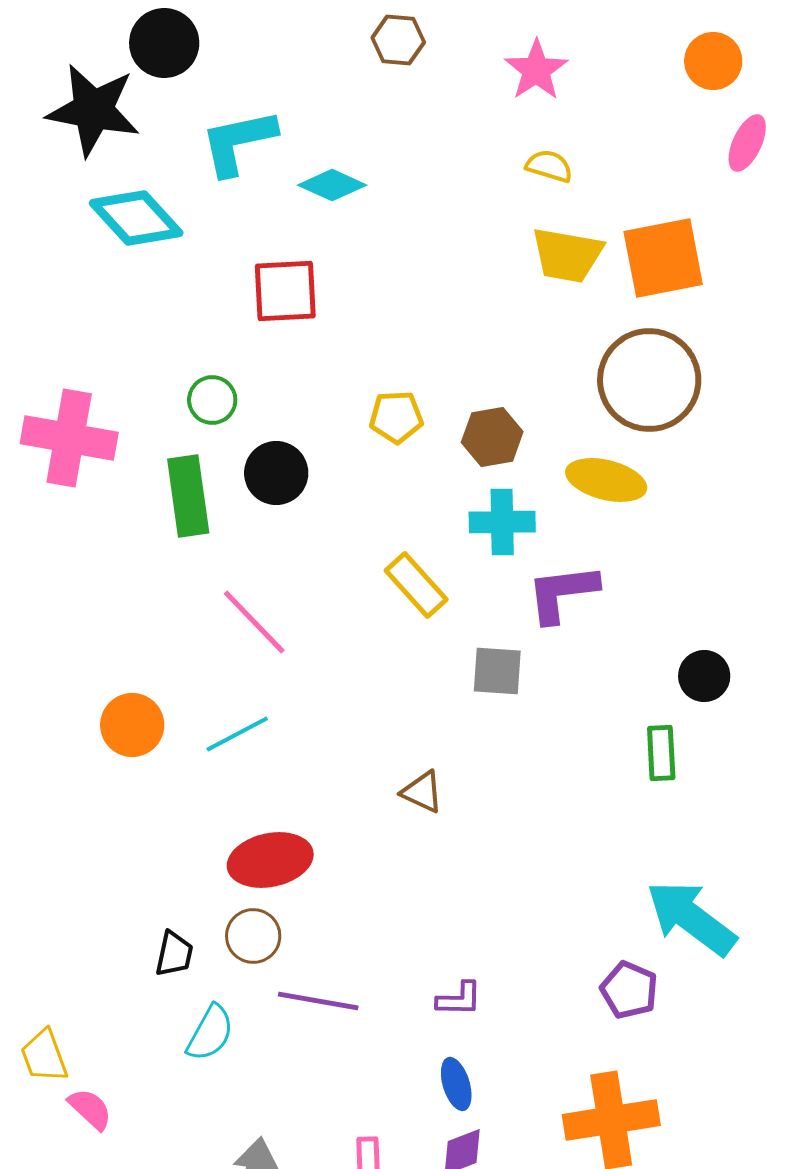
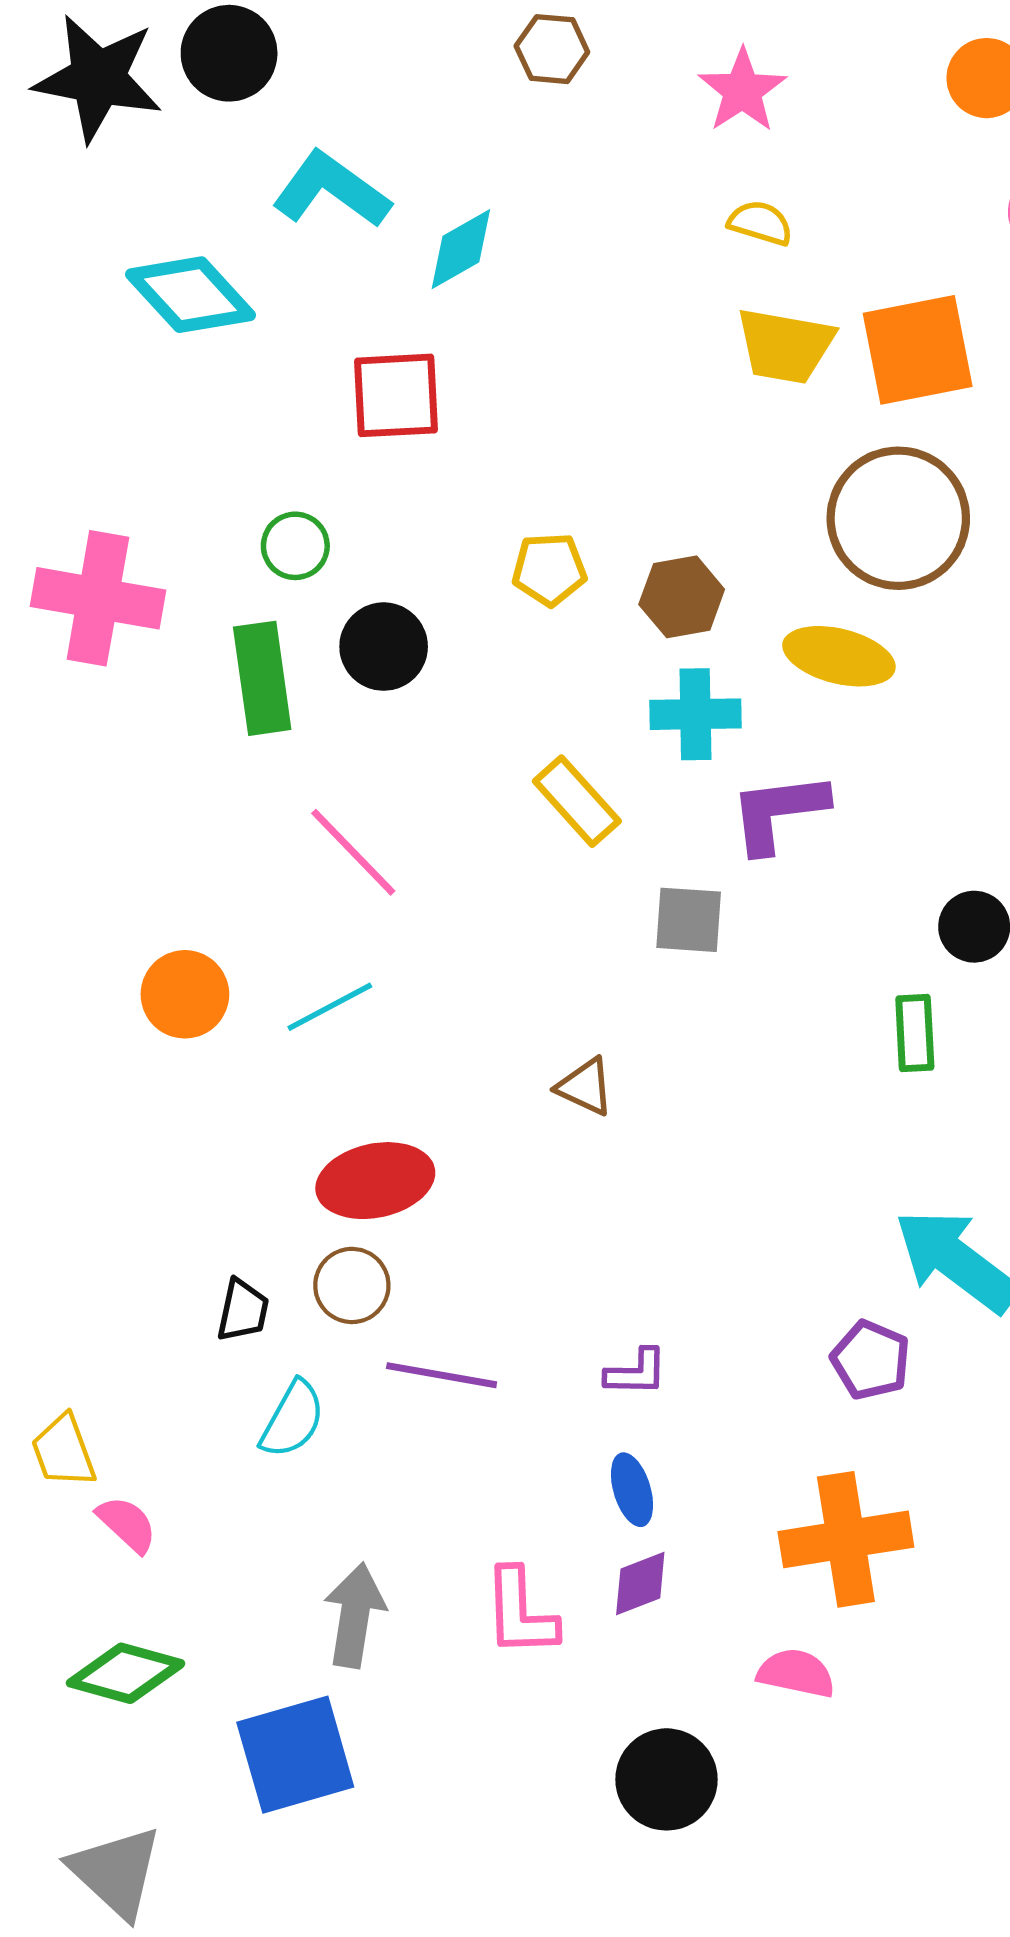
black star: (93, 110) -> (98, 78), moved
cyan L-shape: (238, 142) -> (331, 190), turned 48
cyan diamond: (332, 185) -> (461, 249), turned -54

